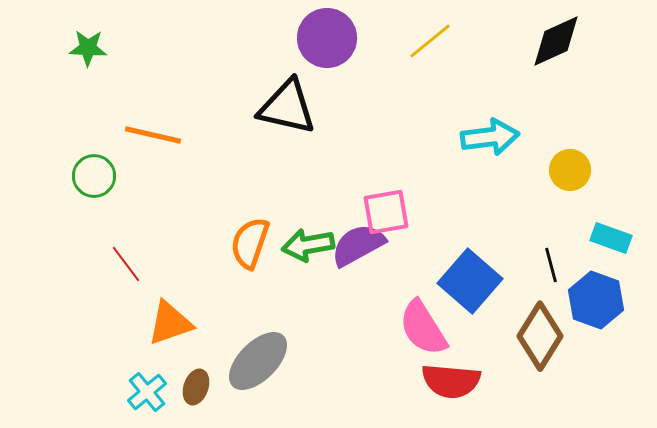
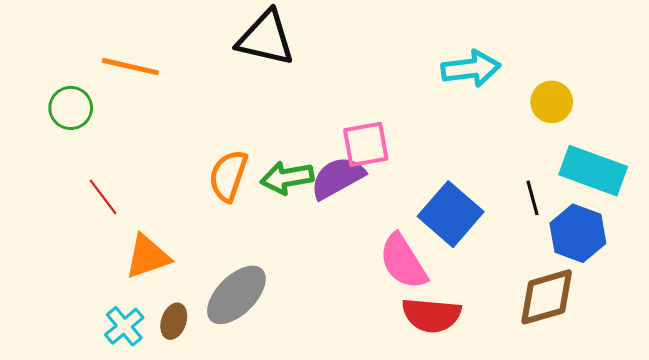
cyan rectangle: (611, 238) -> (593, 171), size x1.6
brown diamond: (540, 336) -> (547, 297), moved, turned 42

